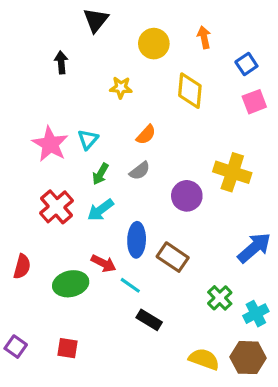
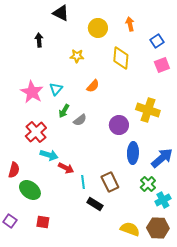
black triangle: (96, 20) -> (61, 13), turned -42
gray semicircle: (140, 171) -> (80, 120), moved
cyan arrow: (100, 210) -> (49, 155), moved, turned -126
blue ellipse: (137, 240) -> (133, 153), moved
brown rectangle: (173, 257) -> (110, 182), moved, turned 30
green ellipse: (71, 284) -> (30, 190), moved, turned 50
cyan line: (130, 285) -> (83, 182), turned 48
green cross: (220, 298) -> (148, 184), moved

